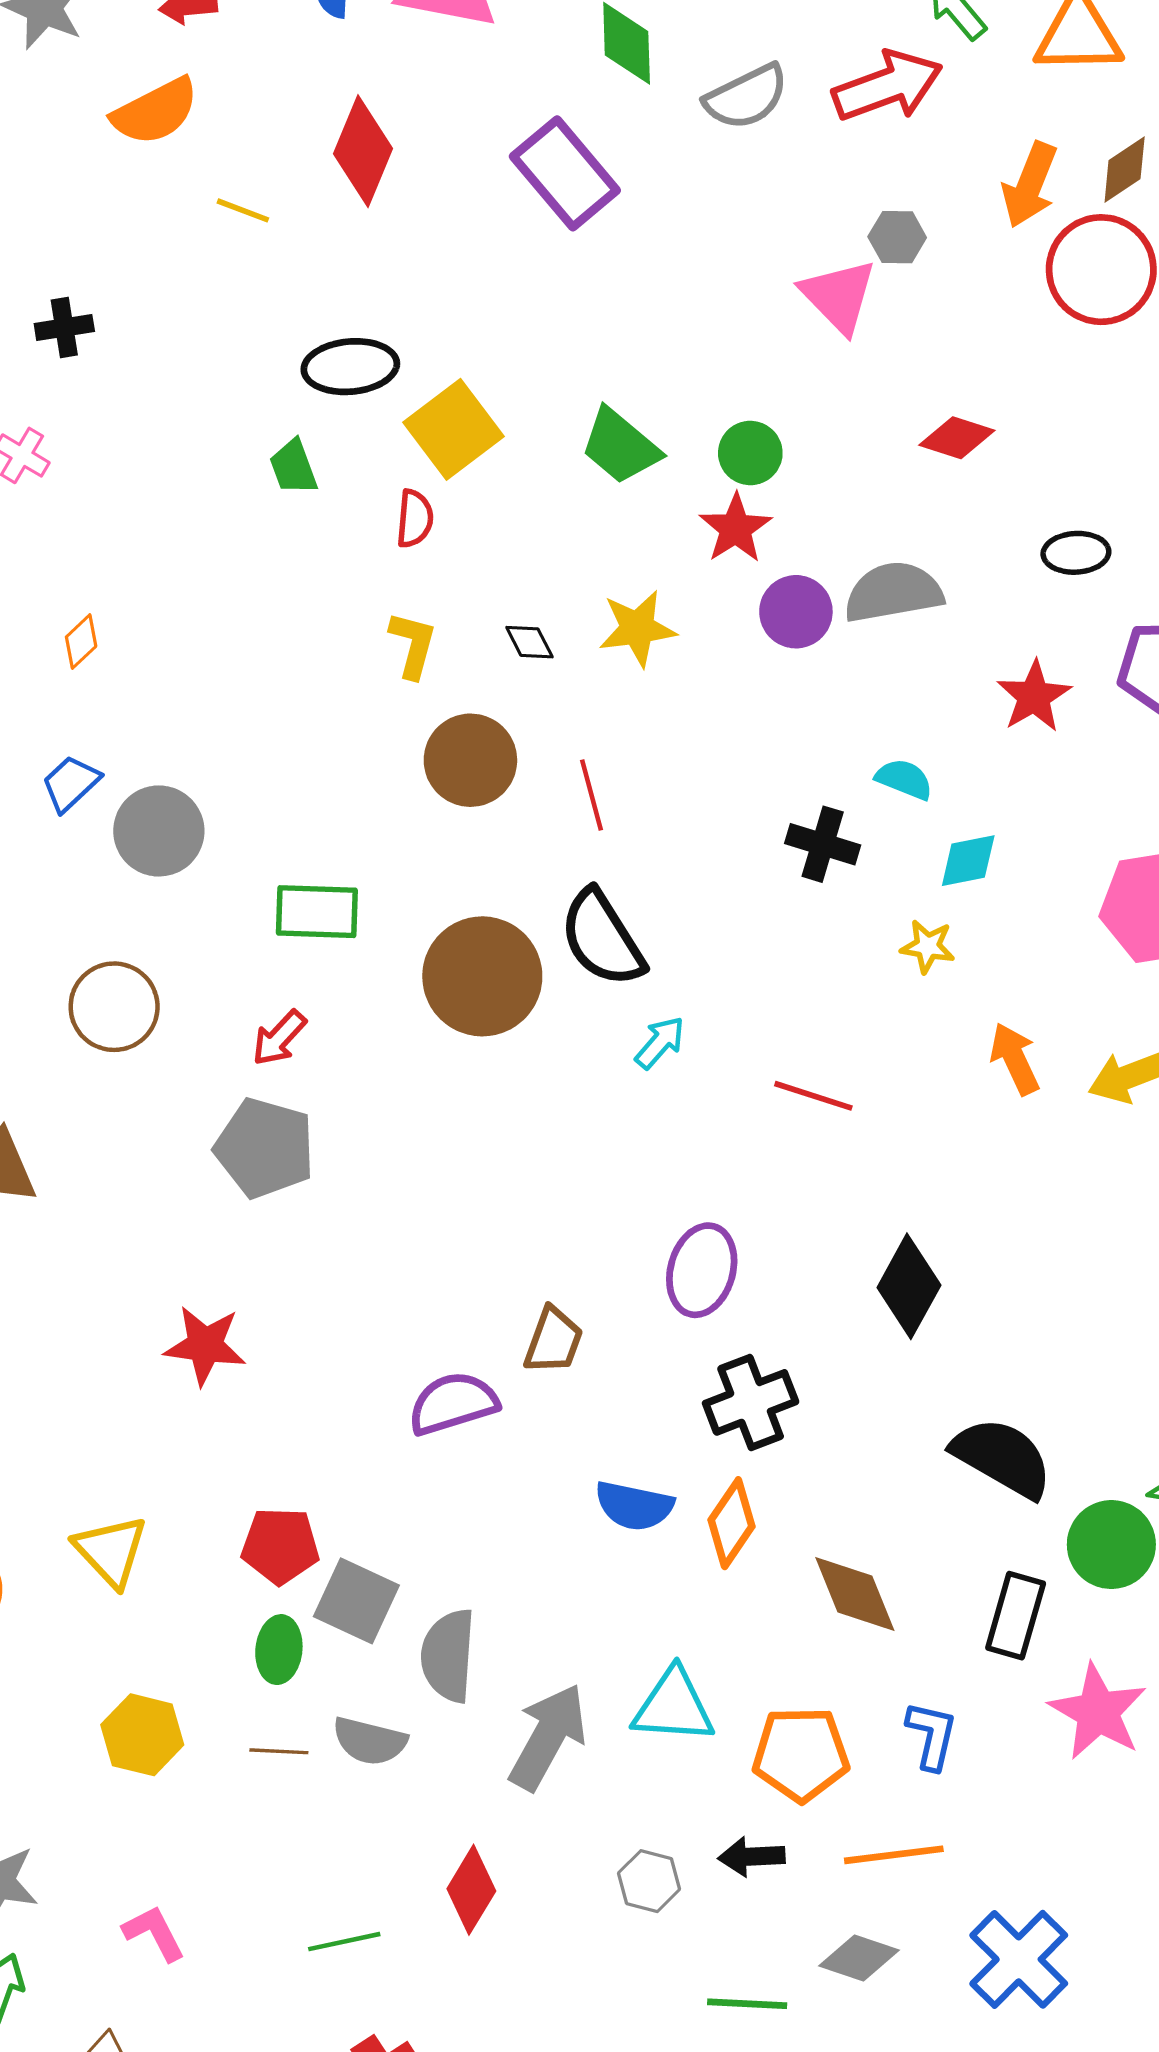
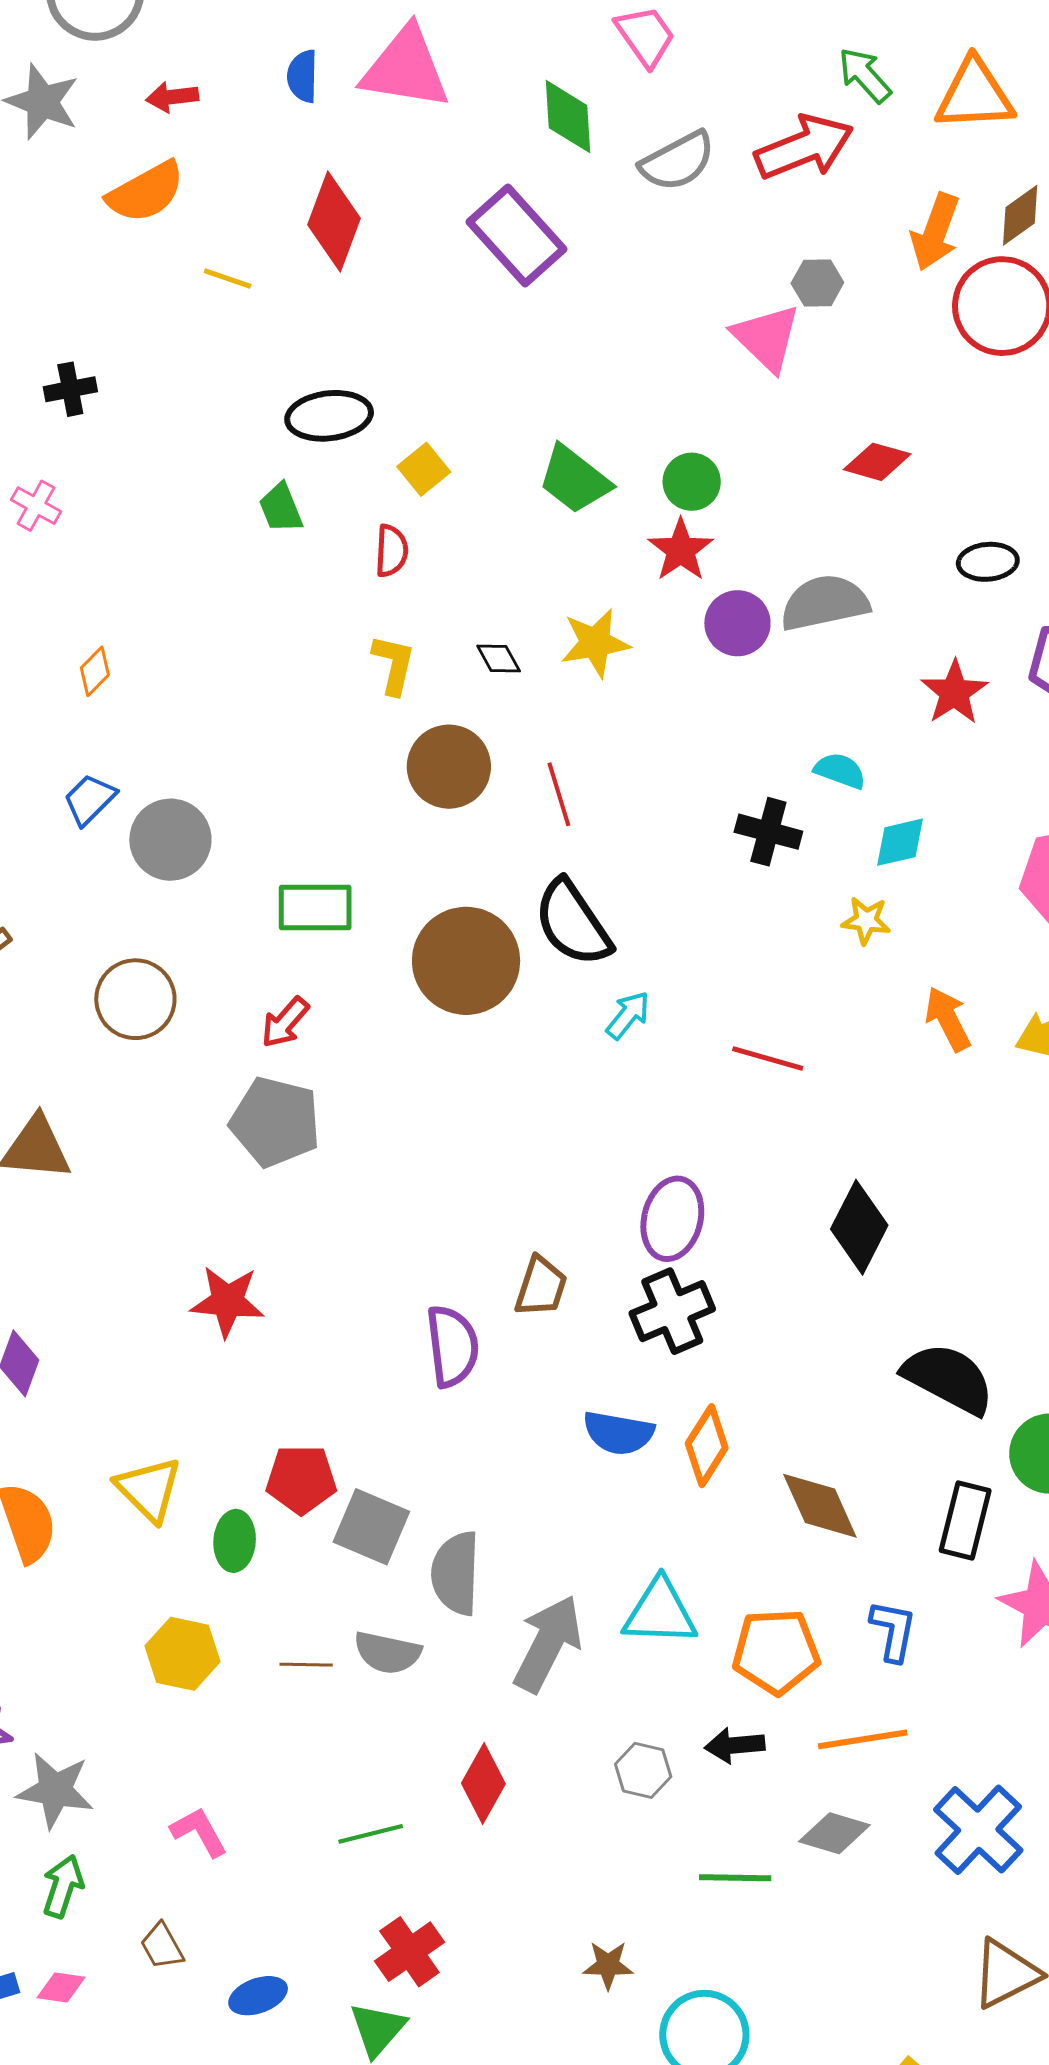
yellow square: (453, 429) -> (424, 469), size x0.6
black cross: (751, 1402) -> (672, 1311), moved
purple semicircle: (453, 1403) -> (452, 1346), turned 102
green ellipse: (279, 1650) -> (235, 1541), moved

